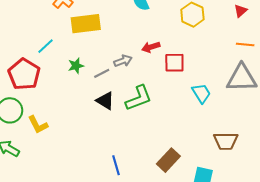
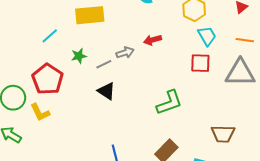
red square: (174, 63) -> (200, 63), moved
red pentagon: (24, 74) -> (48, 79), moved
cyan trapezoid: (201, 93) -> (207, 36), moved
green L-shape: (139, 98) -> (169, 103), moved

